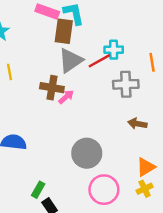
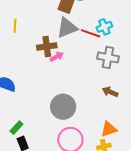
cyan cross: (114, 50) -> (104, 27), turned -35
red line: (99, 61) -> (91, 33), turned 36
brown cross: (52, 88) -> (47, 46), turned -30

